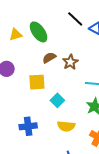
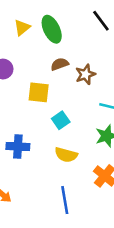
yellow triangle: (16, 35) -> (22, 28), turned -32

